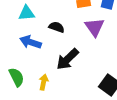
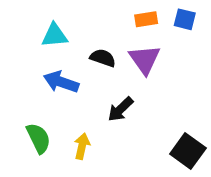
purple triangle: (95, 27) -> (145, 59), moved
black arrow: (68, 59) -> (120, 109), size x0.7

